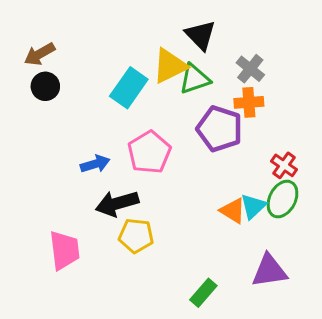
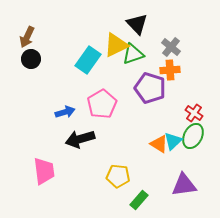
brown arrow: (39, 54) -> (27, 37), turned -35
yellow pentagon: (136, 236) -> (118, 176), moved

